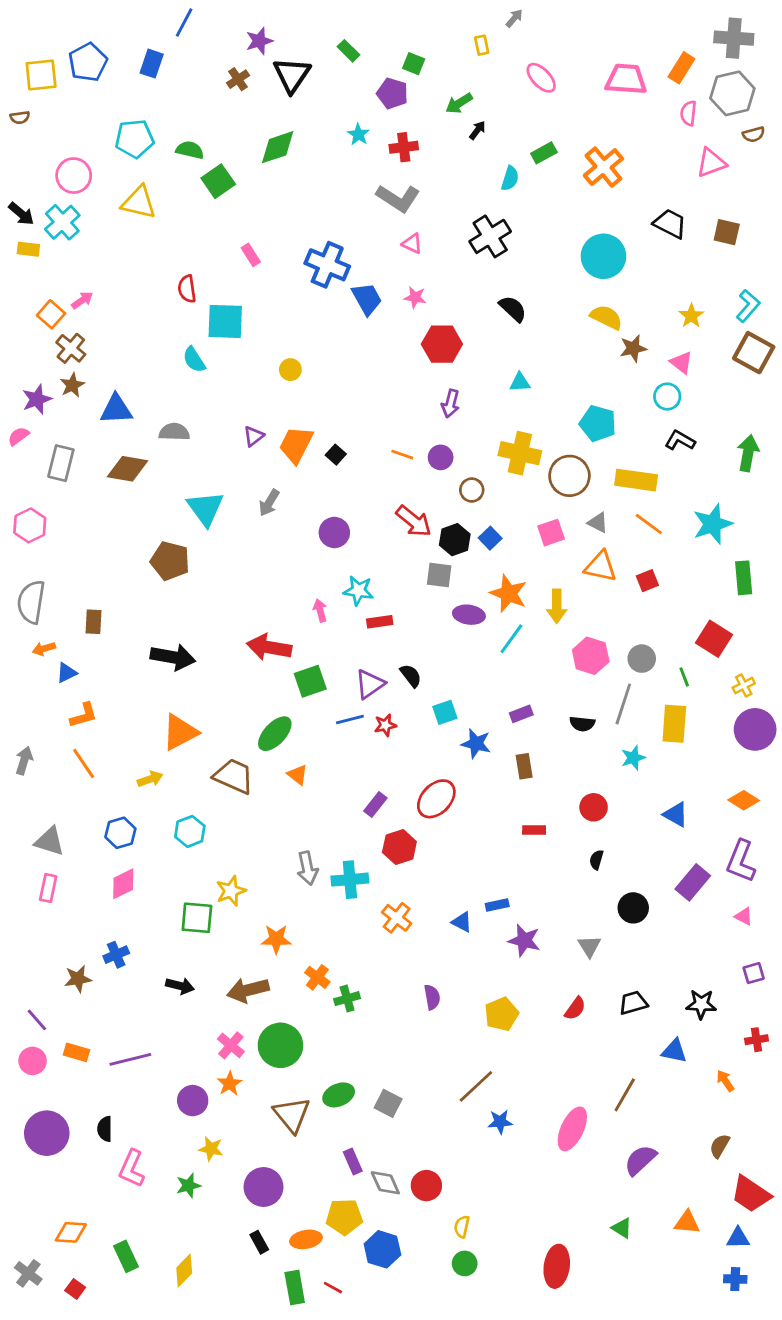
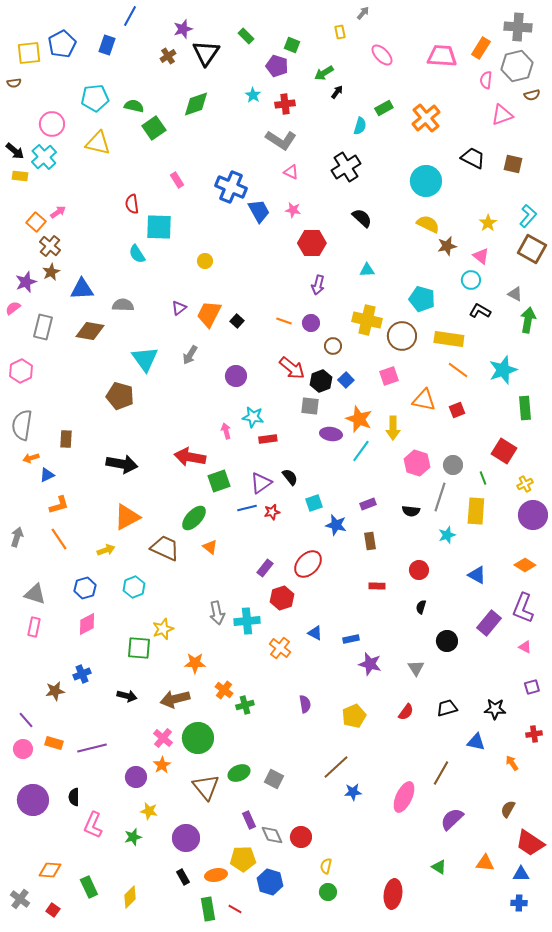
gray triangle: (598, 523) -> (515, 294), moved
blue triangle: (462, 922) -> (315, 633), moved

